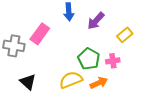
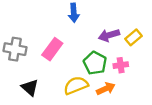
purple arrow: (96, 21) -> (109, 35), moved, turned 30
pink rectangle: (40, 34) -> (52, 49), moved

